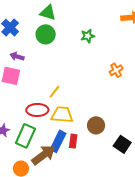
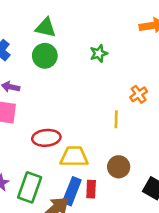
yellow line: (54, 92) -> (116, 119), moved, turned -32
red ellipse: (37, 110) -> (46, 138), moved

